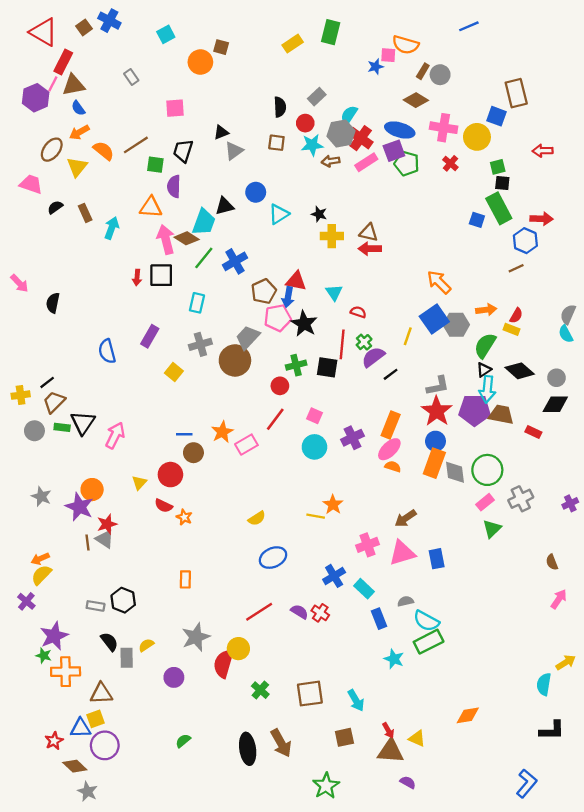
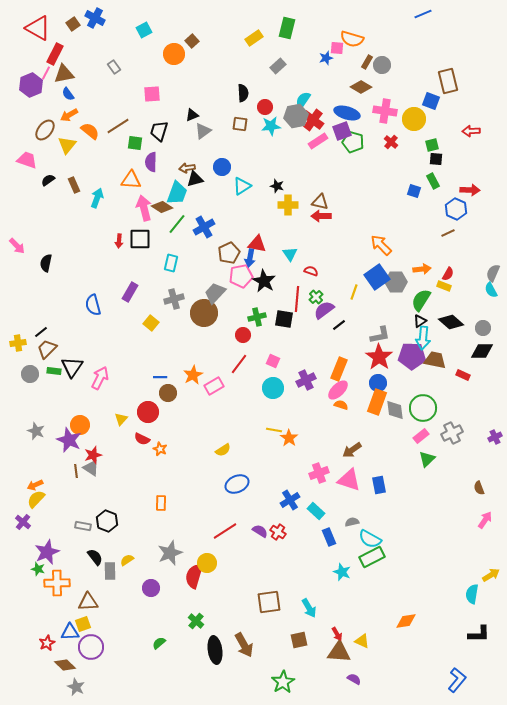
blue line: (469, 26) -> (423, 14), moved
brown square: (221, 47) -> (192, 41), turned 32
gray rectangle: (317, 97) -> (278, 66), moved
brown arrow: (331, 161) -> (187, 168), moved
green rectangle: (499, 208) -> (433, 181), size x0.6
yellow line: (316, 516) -> (274, 430), moved
pink triangle: (402, 553) -> (349, 480), turned 35
green cross: (260, 690) -> (196, 621), moved

